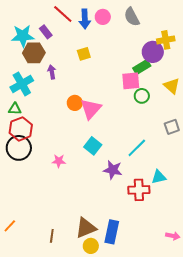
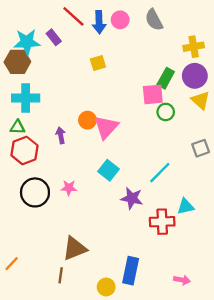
purple circle: (153, 52) -> (195, 76), moved
brown hexagon: (34, 53) -> (17, 62), moved
green rectangle: (142, 67) -> (166, 78), turned -30
purple arrow: (52, 72) -> (61, 135), moved
cyan cross: (22, 84) -> (26, 98), turned 30
black circle: (19, 148) -> (35, 192), moved
brown triangle: (86, 228) -> (75, 248), moved
pink arrow: (173, 236) -> (182, 280), moved

